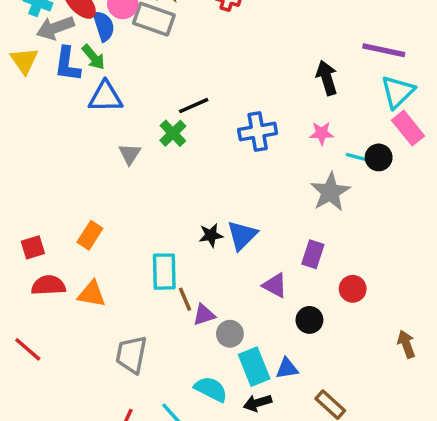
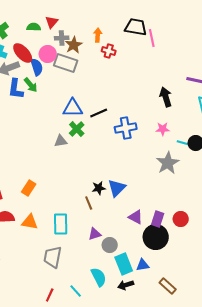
blue triangle: (105, 97) -> (73, 108), moved
black line: (194, 106) -> (99, 113), moved
gray triangle: (130, 154) -> (61, 141), moved, turned 48
purple rectangle: (313, 254) -> (158, 219), moved
cyan rectangle: (164, 272) -> (61, 224), moved
brown line: (185, 299) -> (89, 203), moved
black circle: (309, 320) -> (156, 237), size x1.6
cyan semicircle: (211, 389) -> (99, 277), turned 36

